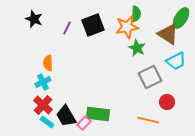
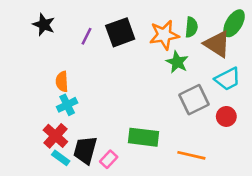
green semicircle: (136, 14) -> (191, 27), moved
cyan cross: (43, 82) -> (67, 105), moved
red circle: (167, 102) -> (226, 116), moved
green rectangle: (98, 114) -> (143, 137), moved
black trapezoid: (66, 116) -> (85, 150), turned 45

